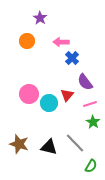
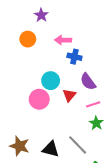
blue cross: (72, 58) -> (74, 57), turned -32
pink circle: (29, 94) -> (39, 99), moved
cyan circle: (49, 103) -> (51, 81), moved

